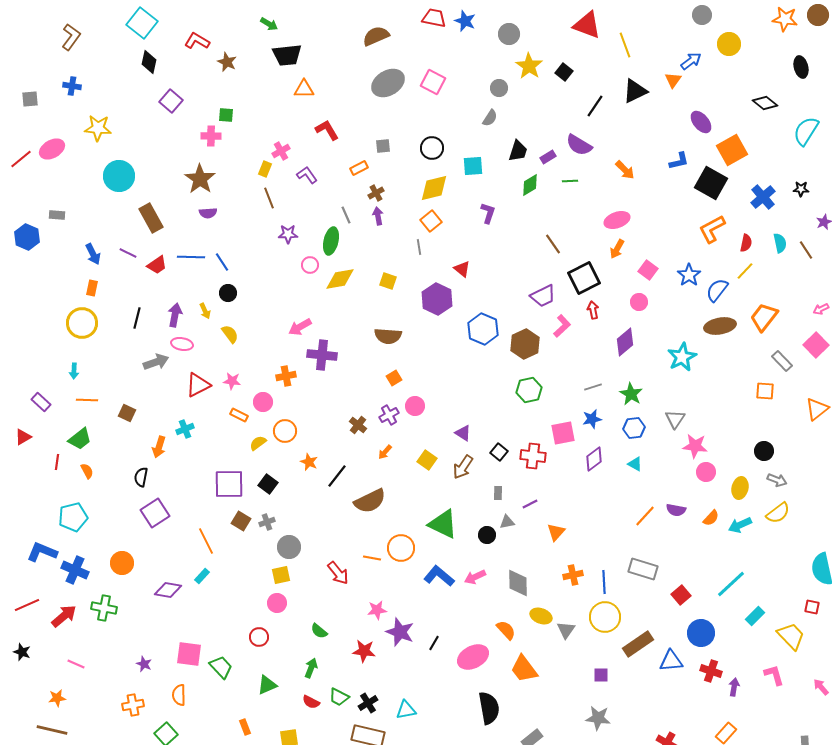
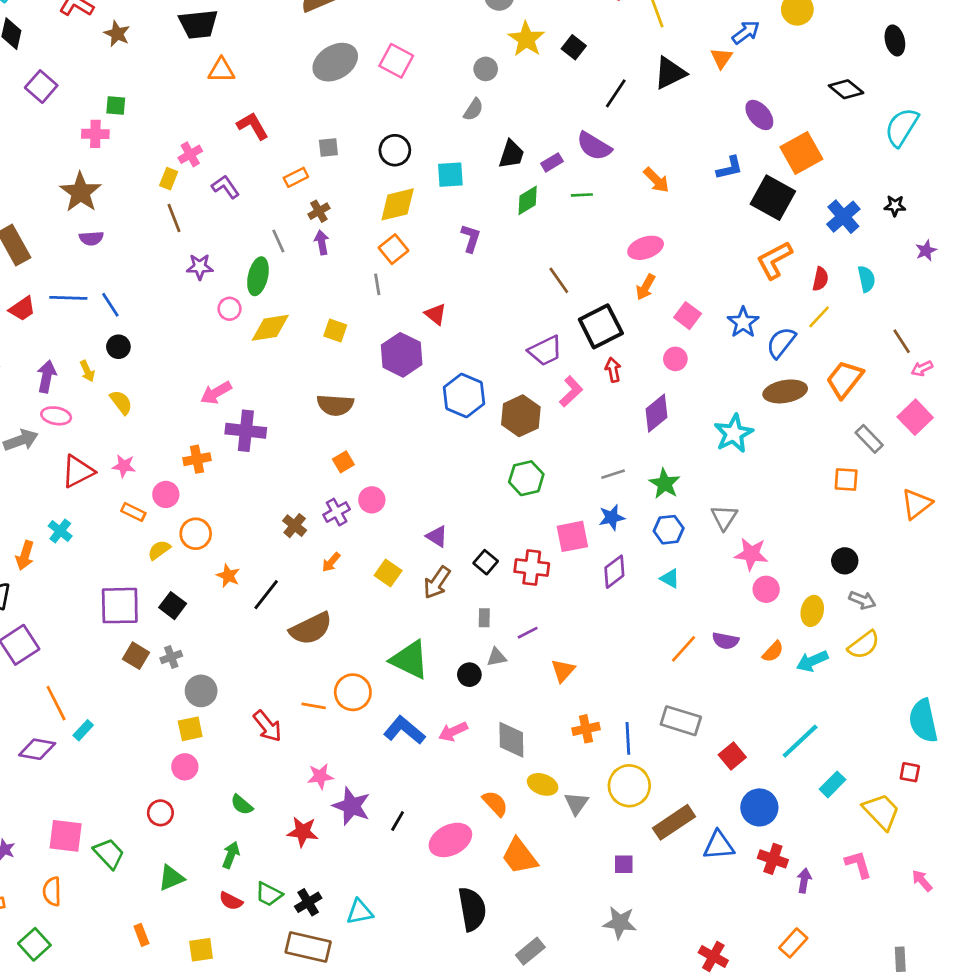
brown line: (806, 250) -> (902, 341), moved
cyan cross: (185, 429) -> (60, 531), turned -30
orange line: (206, 541) -> (56, 703), moved

